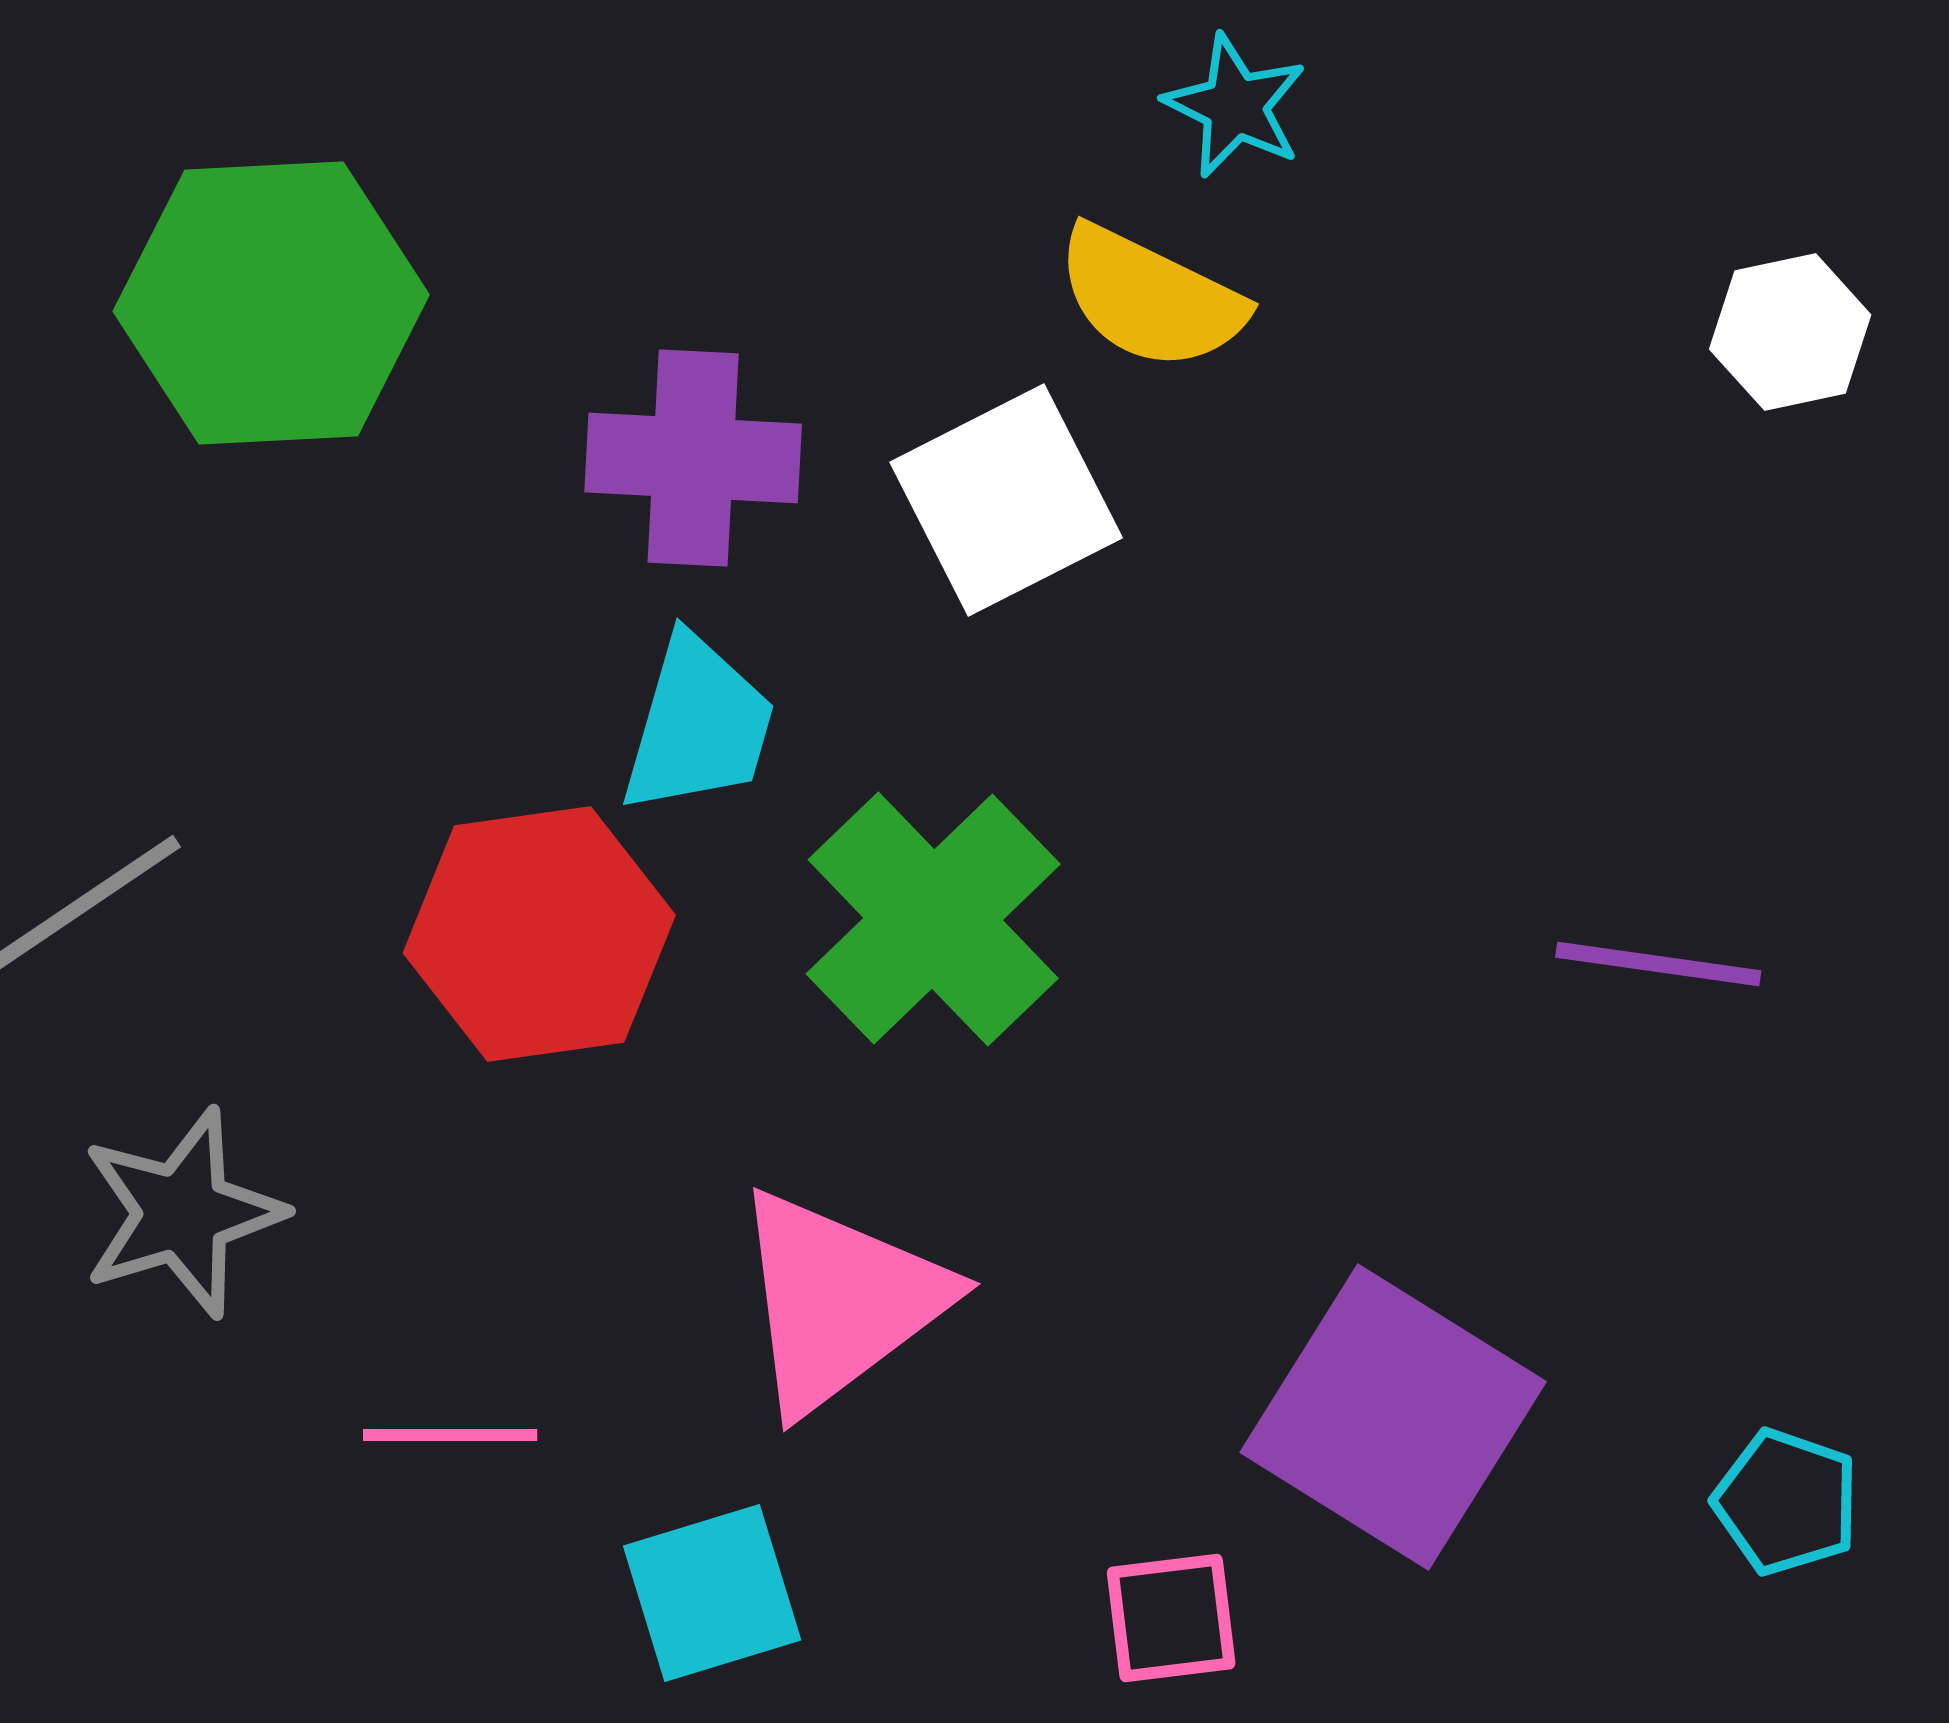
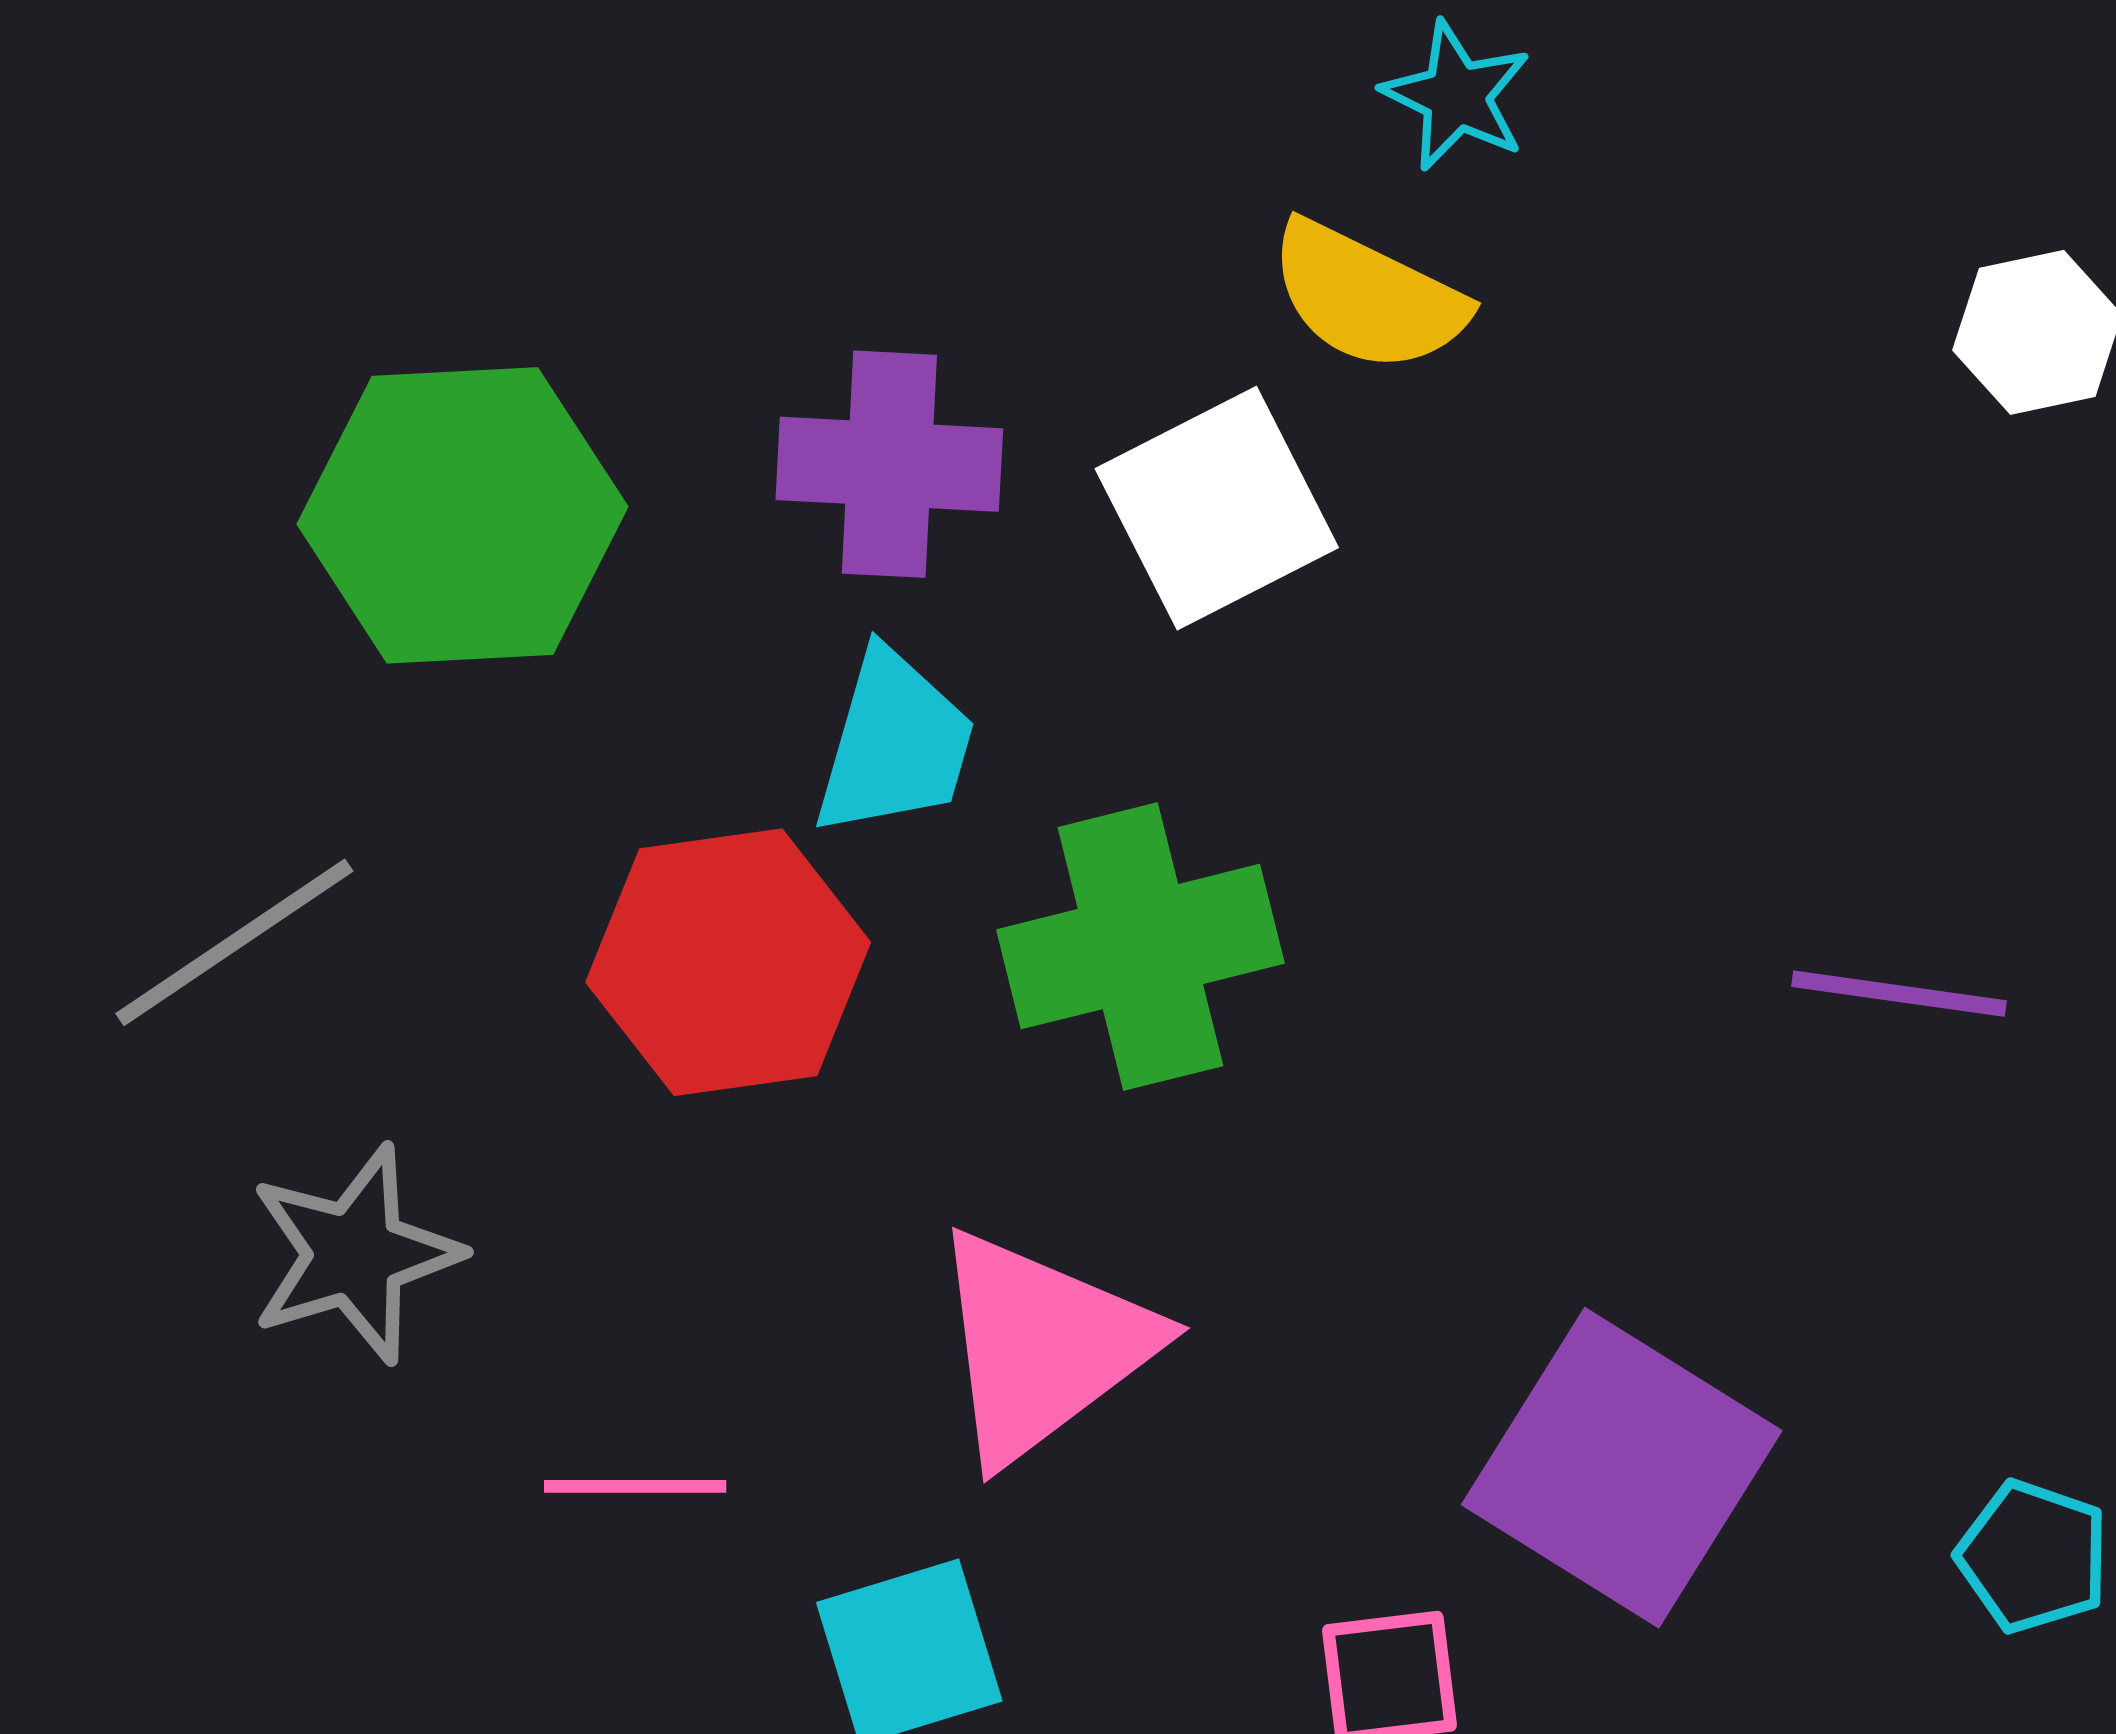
green hexagon: (271, 303) -> (462, 515), moved
green cross: (933, 919) -> (1140, 947), turned 30

